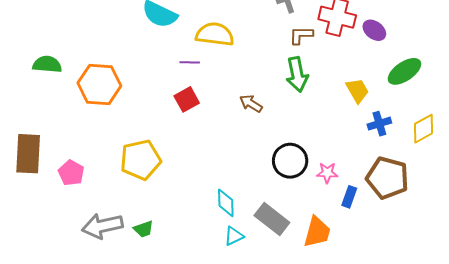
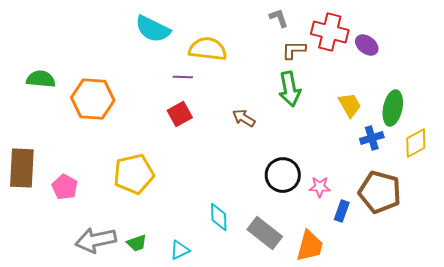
green ellipse: (404, 71) -> (393, 108), moved, turned -44
cyan triangle: (234, 236) -> (180, 250), moved

